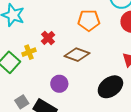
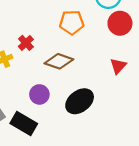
black ellipse: (110, 87) -> (80, 101), moved

